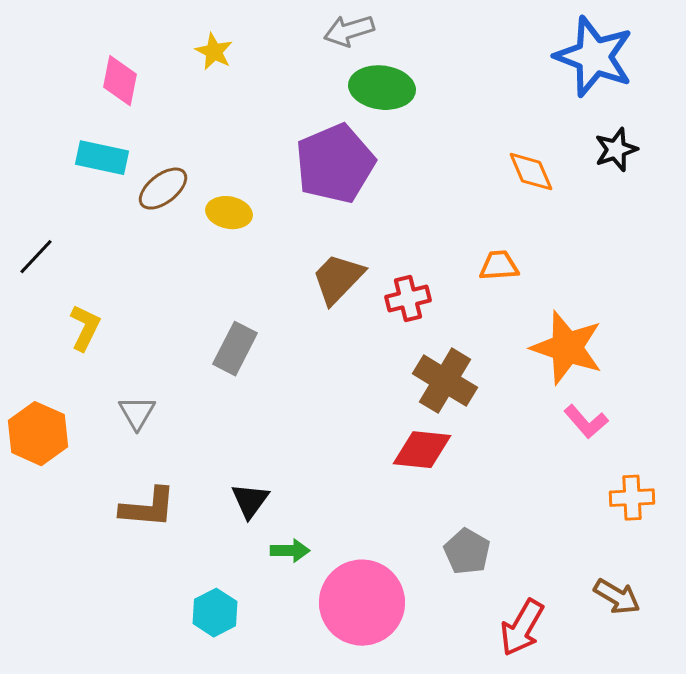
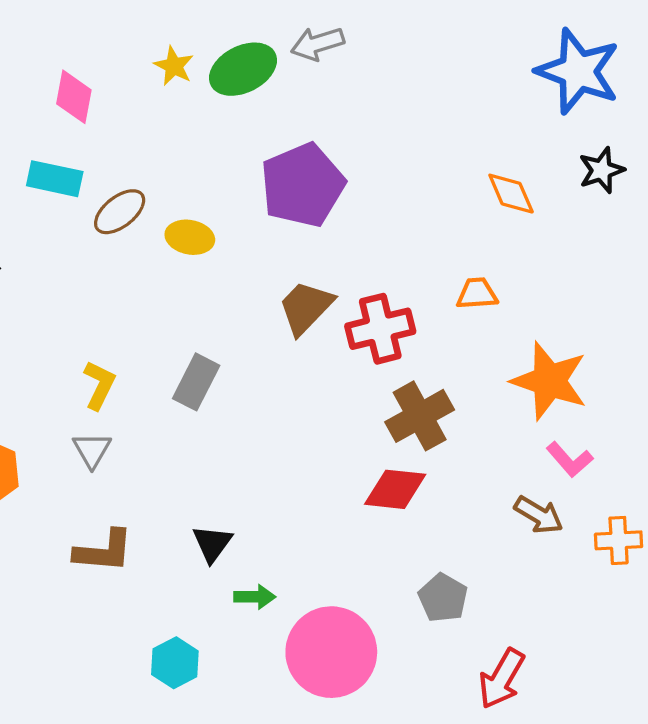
green ellipse: (382, 88) -> (243, 69), moved, turned -34
red cross: (408, 299) -> (380, 329), size x1.4
yellow L-shape: (85, 328) -> (99, 385), moved
brown cross: (445, 381) -> (420, 416), turned 30
brown arrow: (617, 597) -> (539, 515), moved

